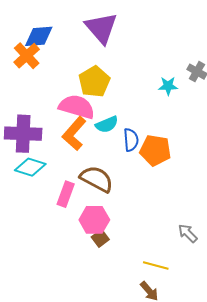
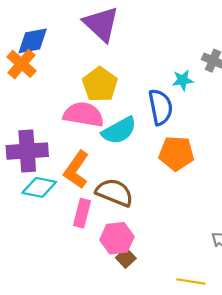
cyan semicircle: (107, 124) -> (119, 131), size x1.4
orange L-shape: (74, 134) -> (76, 170), moved
blue semicircle: (131, 140) -> (161, 107), moved, size x1.4

